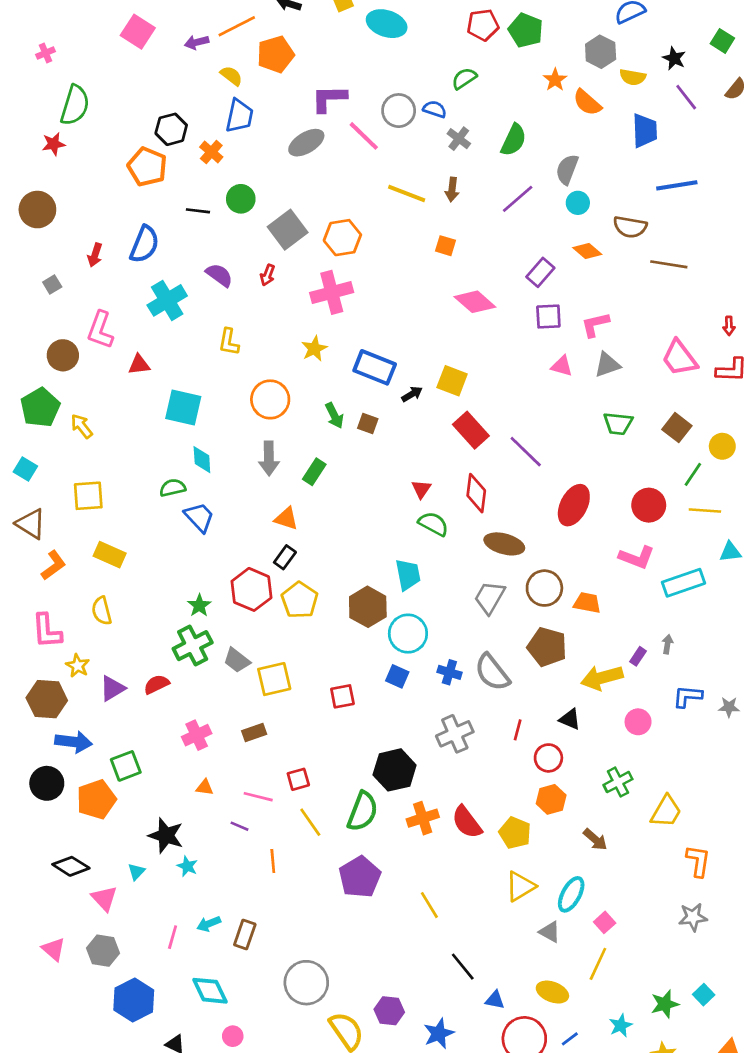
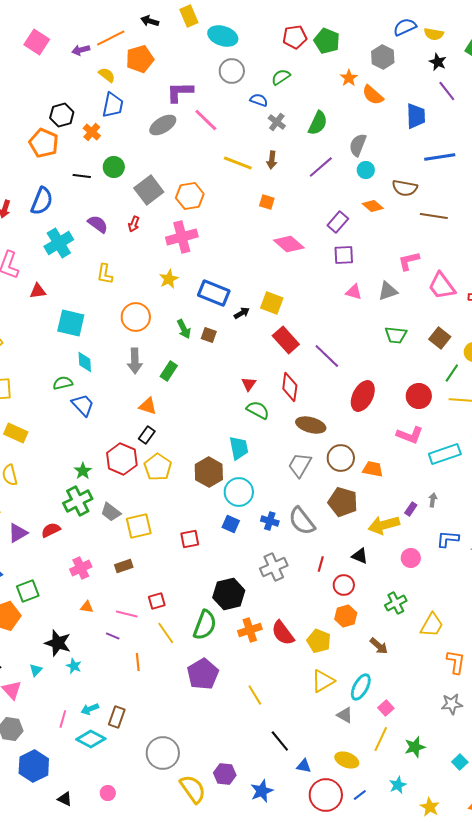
yellow semicircle: (633, 77) -> (434, 34), moved
gray circle: (399, 111) -> (232, 71), moved
pink L-shape: (595, 325) -> (409, 261), moved
cyan diamond: (210, 991) -> (91, 739), moved, turned -36
green star: (665, 1004) -> (415, 747), moved

